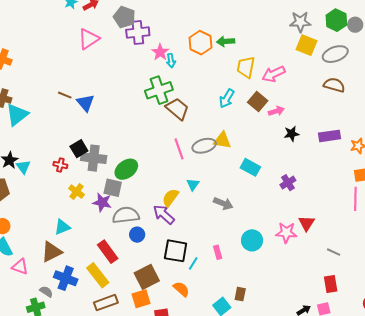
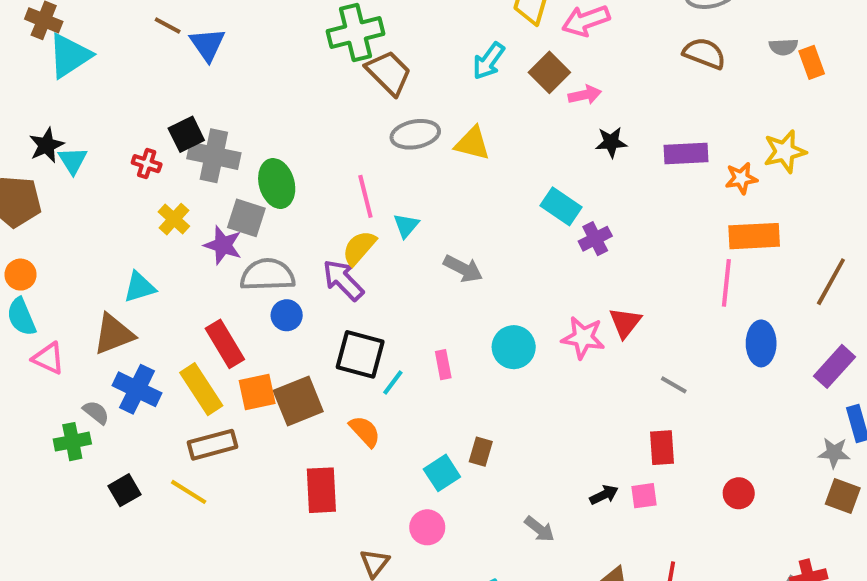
gray ellipse: (204, 146) -> (415, 134), moved
pink line: (179, 149) -> (365, 196), moved
cyan rectangle: (250, 167) -> (561, 206), moved
green ellipse: (126, 169) -> (277, 184), turned -75
orange square: (141, 299) -> (257, 392), moved

